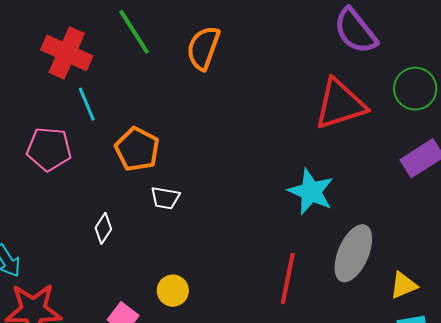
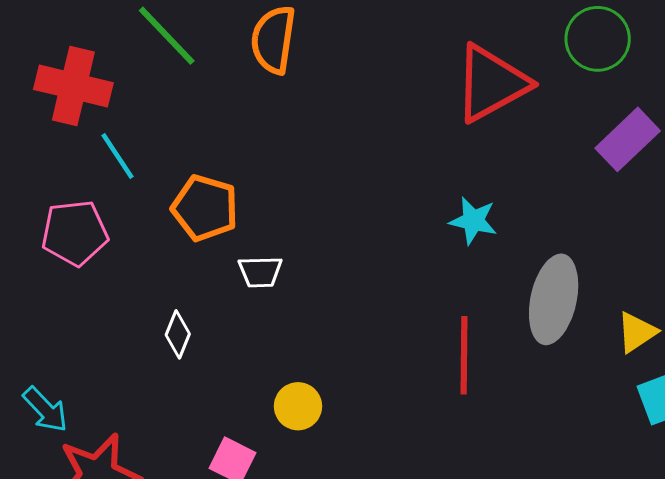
cyan star: (311, 192) -> (473, 221), size x0.7

